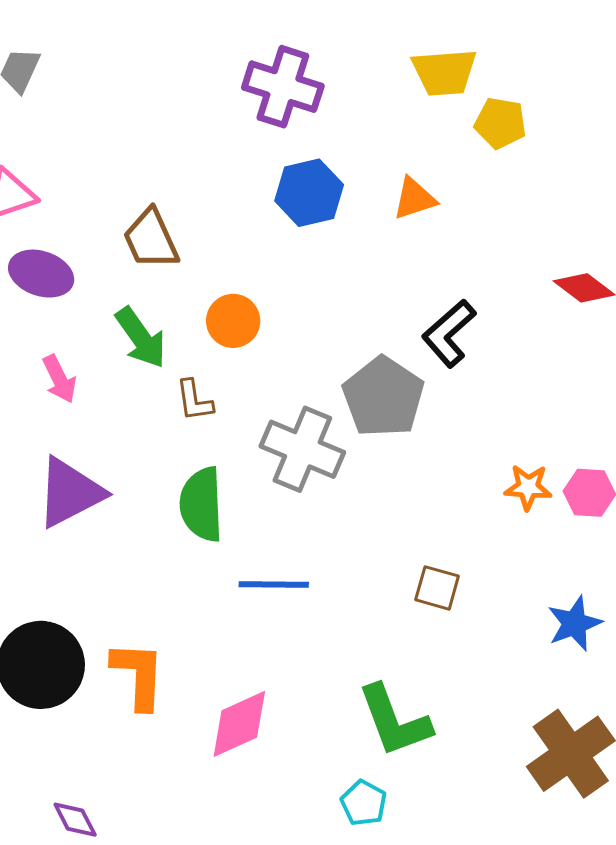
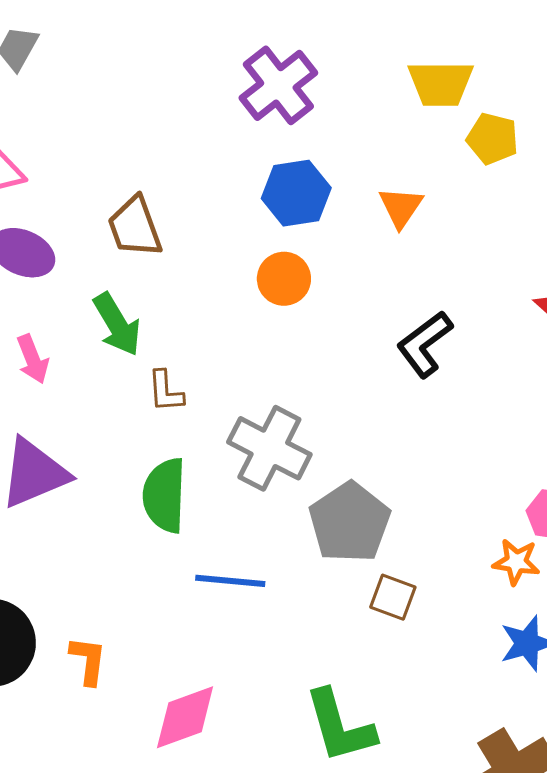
purple cross: (283, 87) -> (278, 85), turned 30
orange triangle: (414, 199) -> (401, 207), turned -42
orange circle: (233, 321) -> (284, 279), moved
gray pentagon: (383, 397) -> (350, 522), moved
orange star: (528, 487) -> (516, 562), moved
orange L-shape: (138, 675) -> (88, 660), size x0.7

